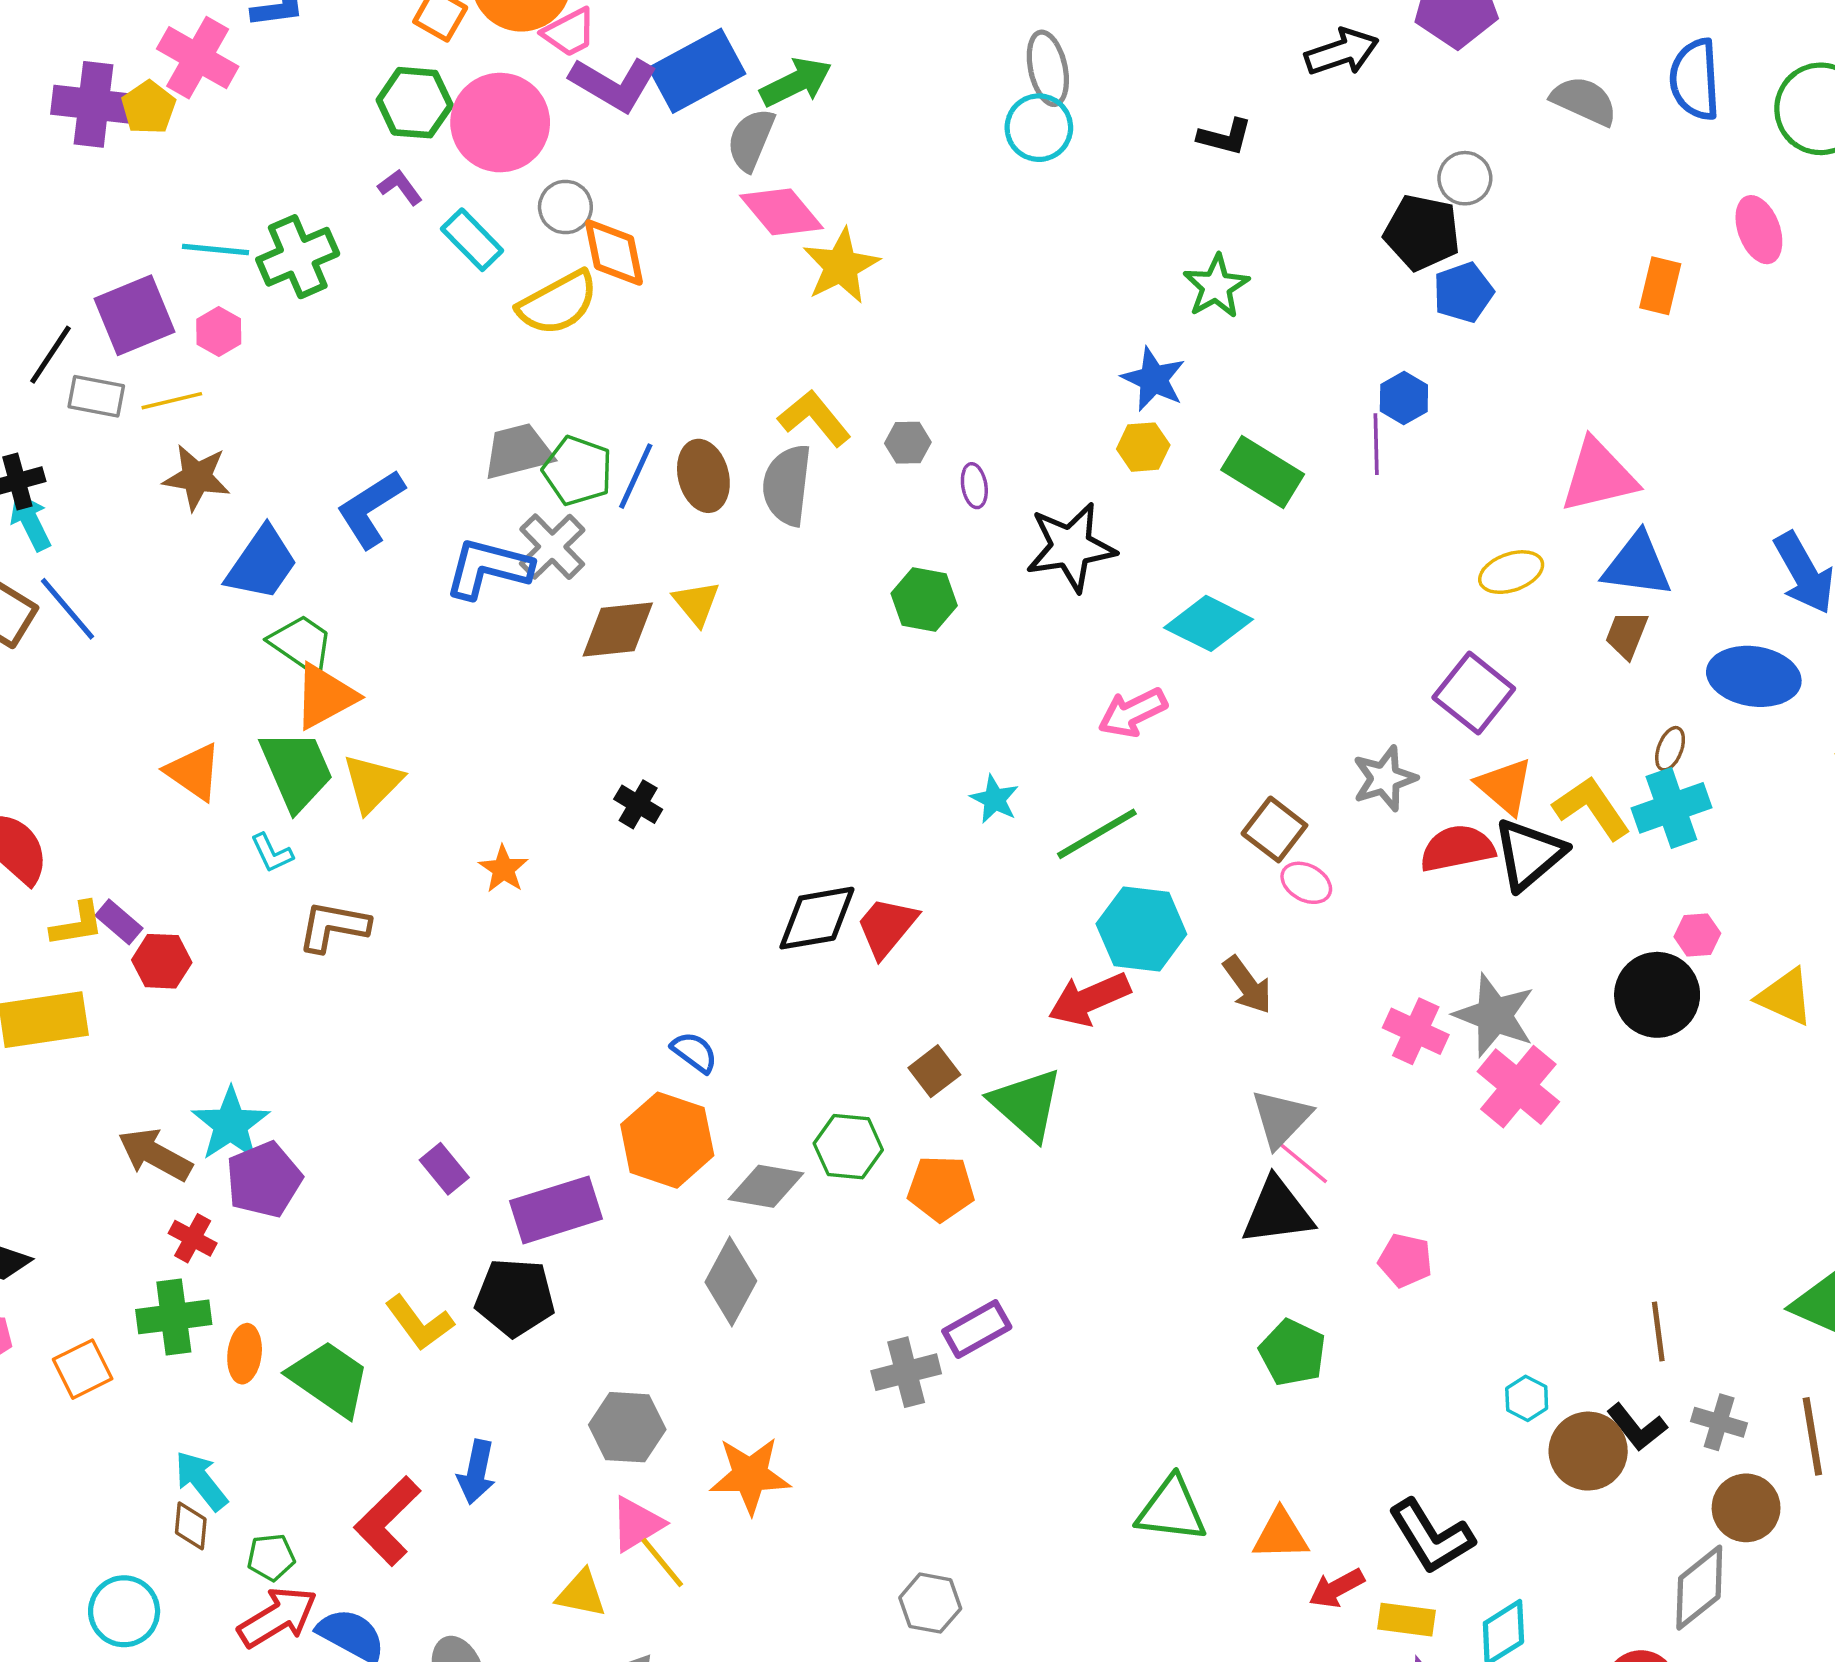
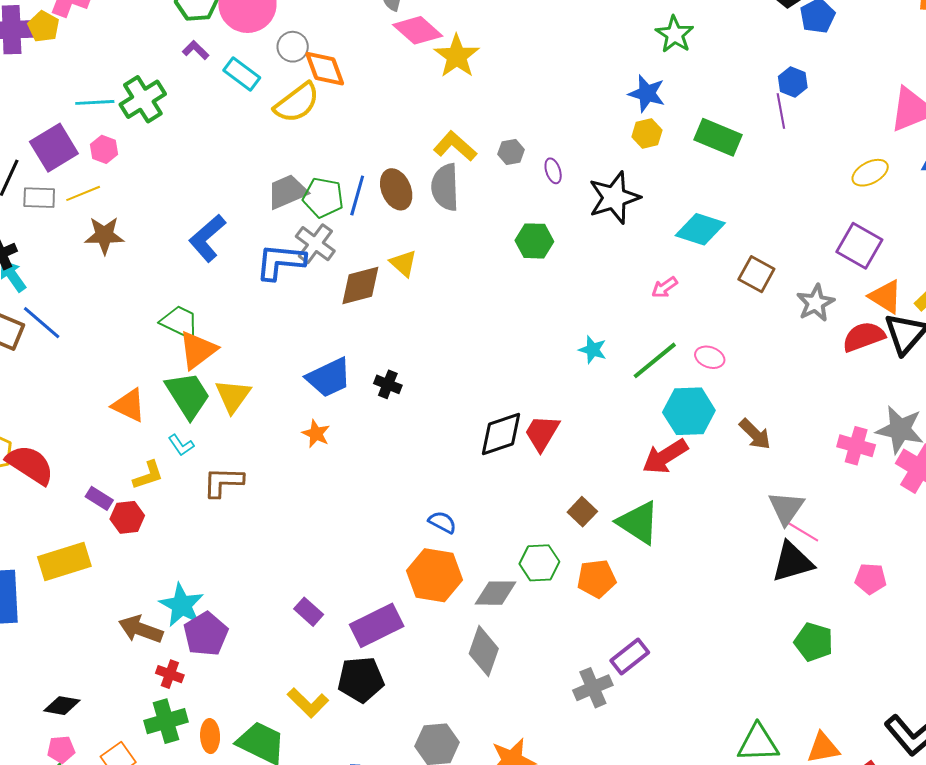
blue trapezoid: (262, 564) -> (329, 378), moved, turned 39
pink arrow: (1133, 713) -> (664, 287), size x0.7
brown square: (1274, 829) -> (756, 274), moved
pink ellipse: (1306, 883) -> (710, 357), moved
yellow L-shape: (77, 924) -> (148, 475), moved

